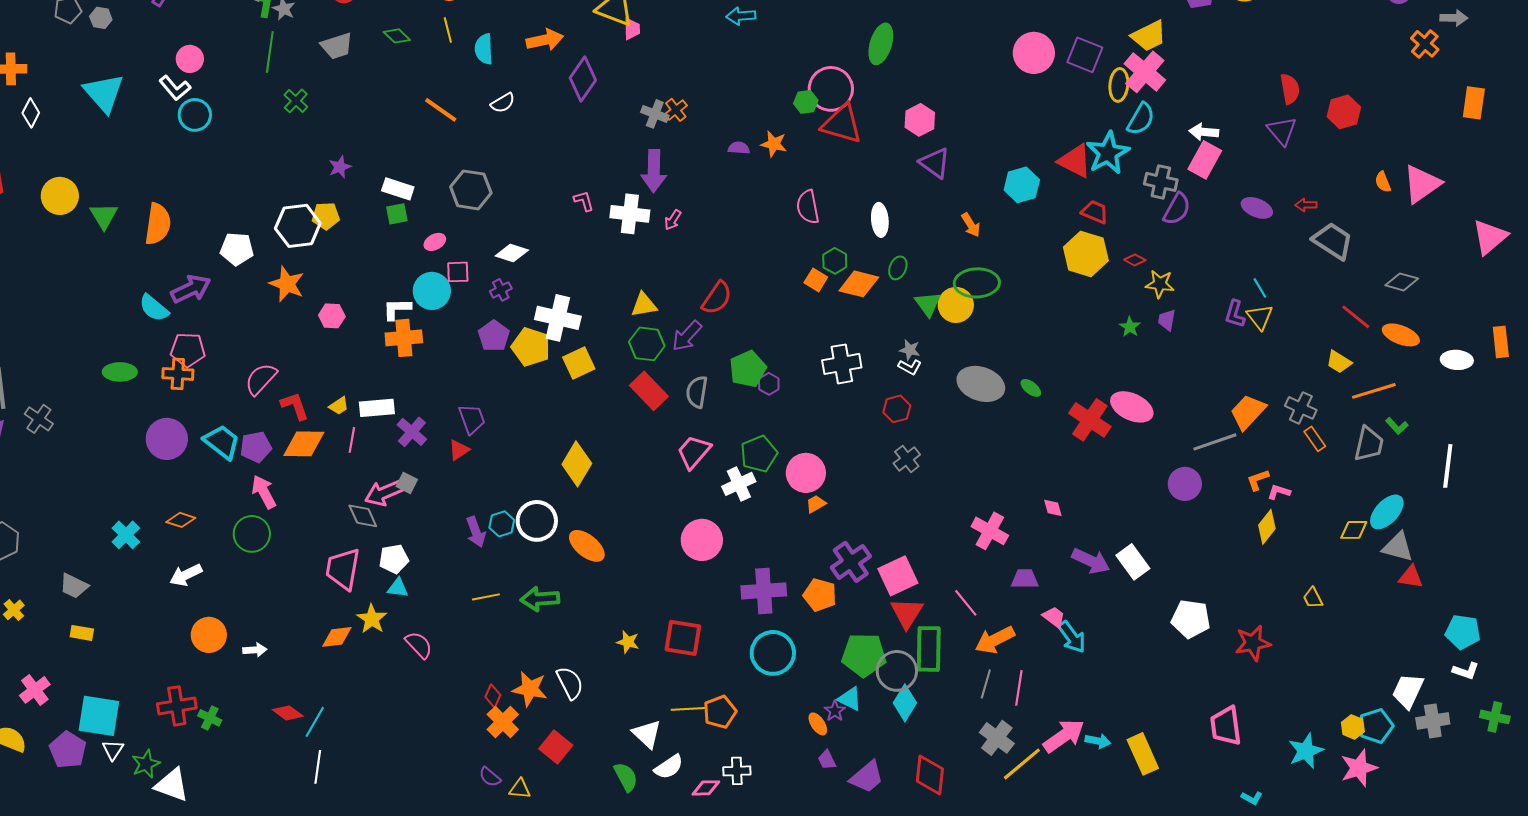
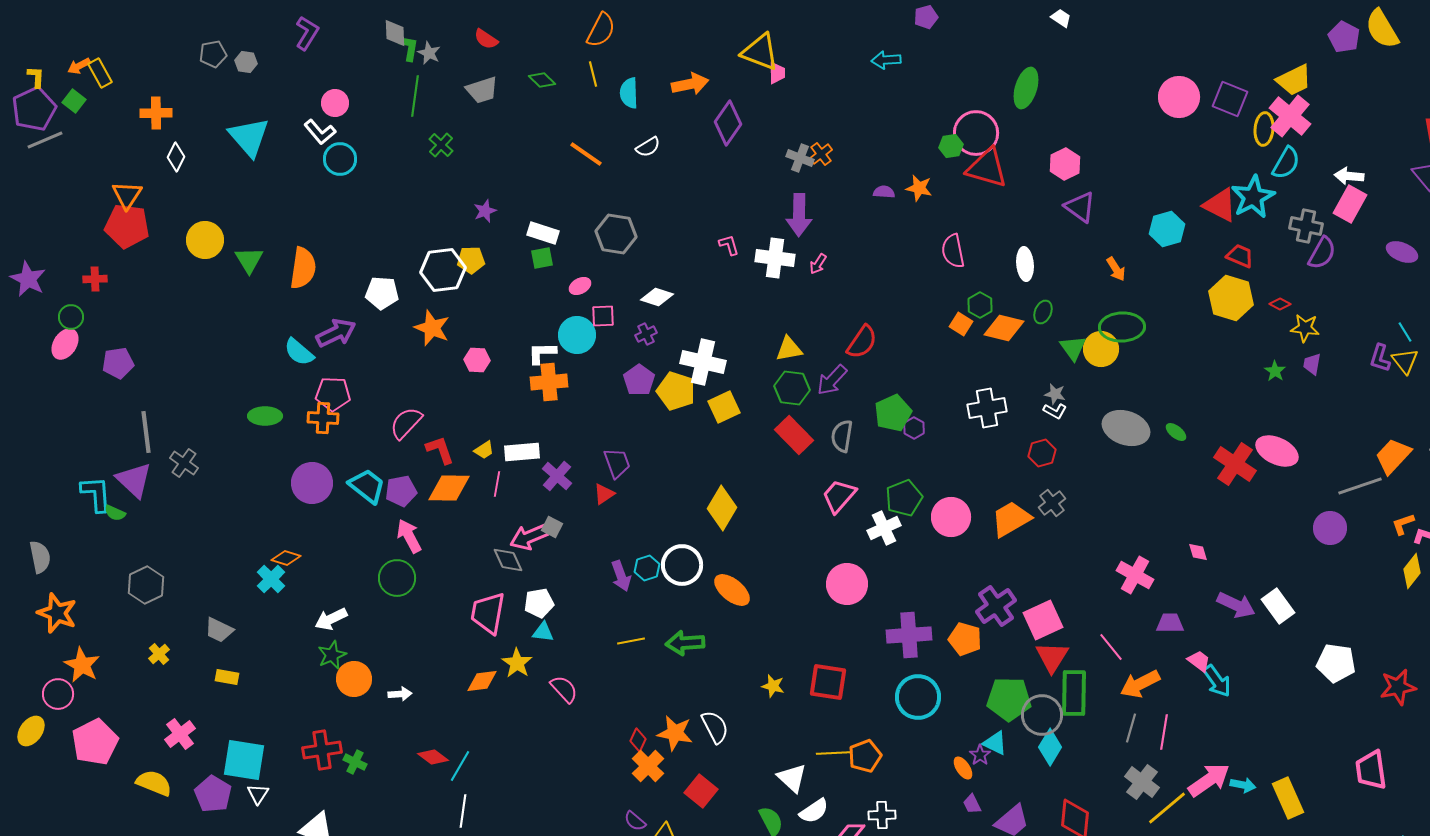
orange trapezoid: (816, 504) -> (1011, 519), moved, size x2.0
orange diamond: (181, 520) -> (286, 558), moved
green star: (146, 764) -> (332, 655), moved

